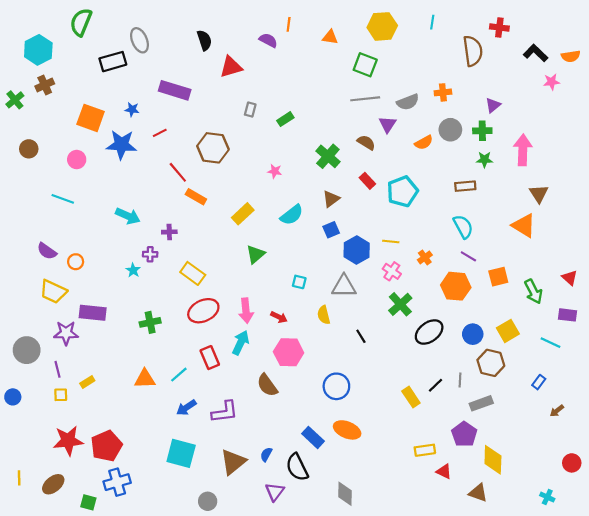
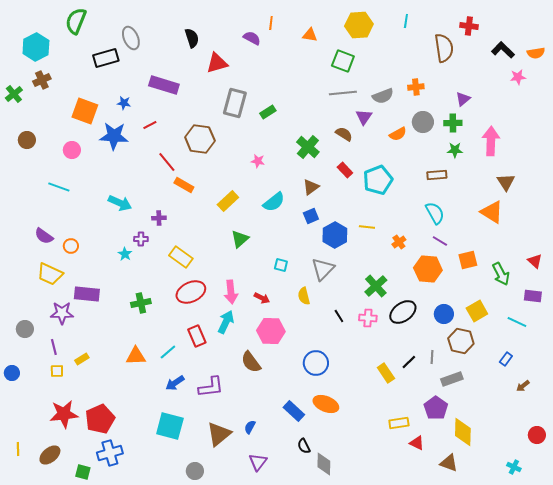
gray rectangle: (250, 109) -> (235, 103), size x2.0
pink cross: (392, 271) -> (368, 318), moved, turned -30
gray triangle: (344, 286) -> (323, 269), turned -45
gray circle: (27, 350) -> (25, 329), size x0.7
black semicircle: (297, 467) -> (304, 446), moved, size x0.6

